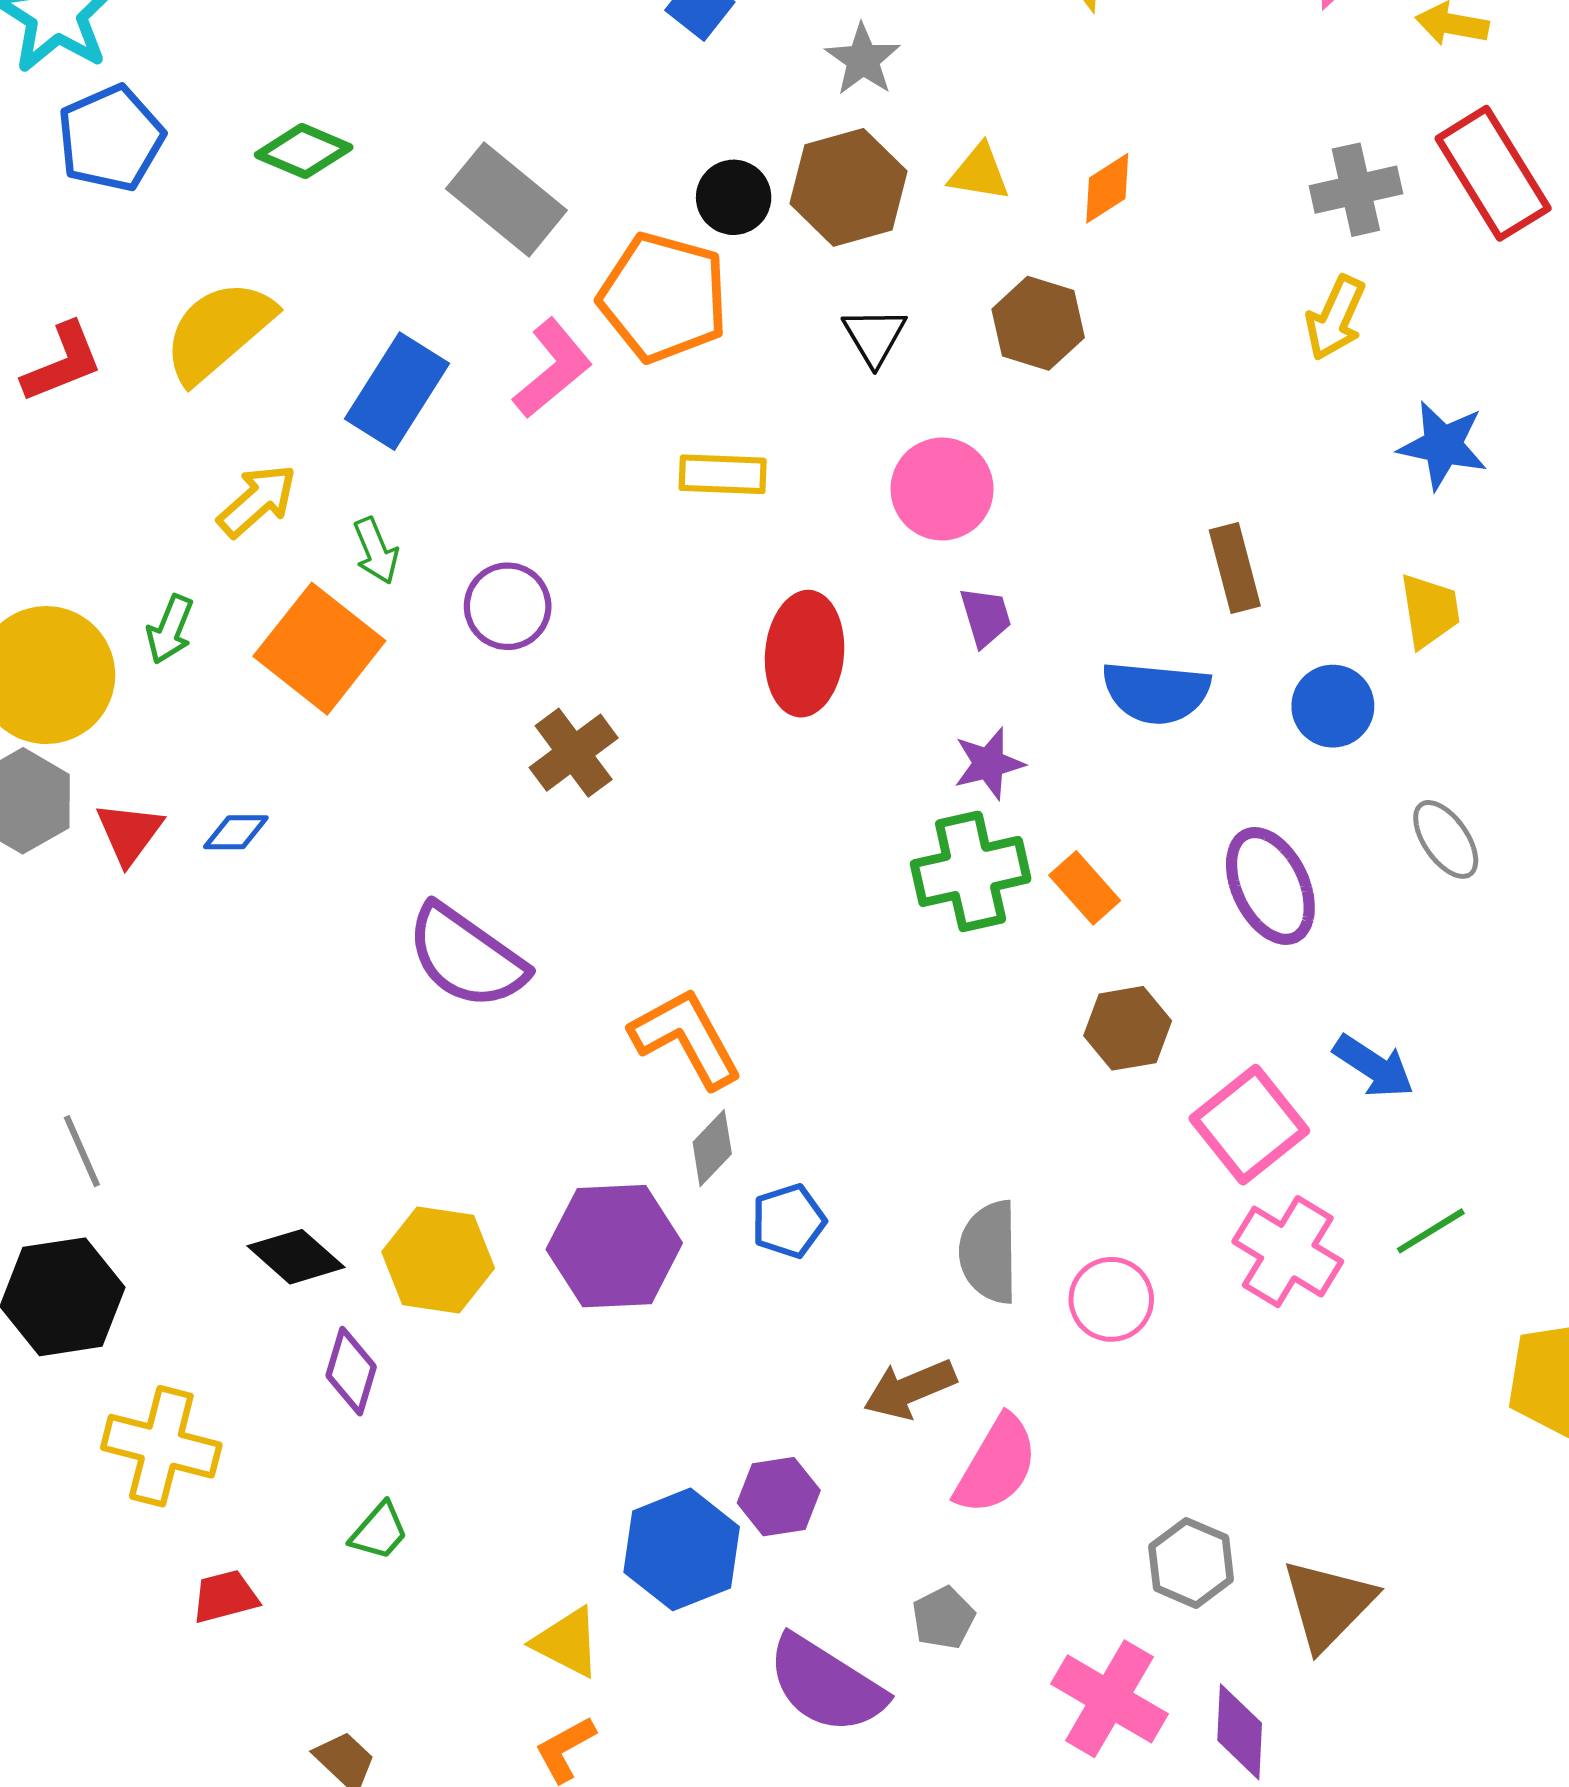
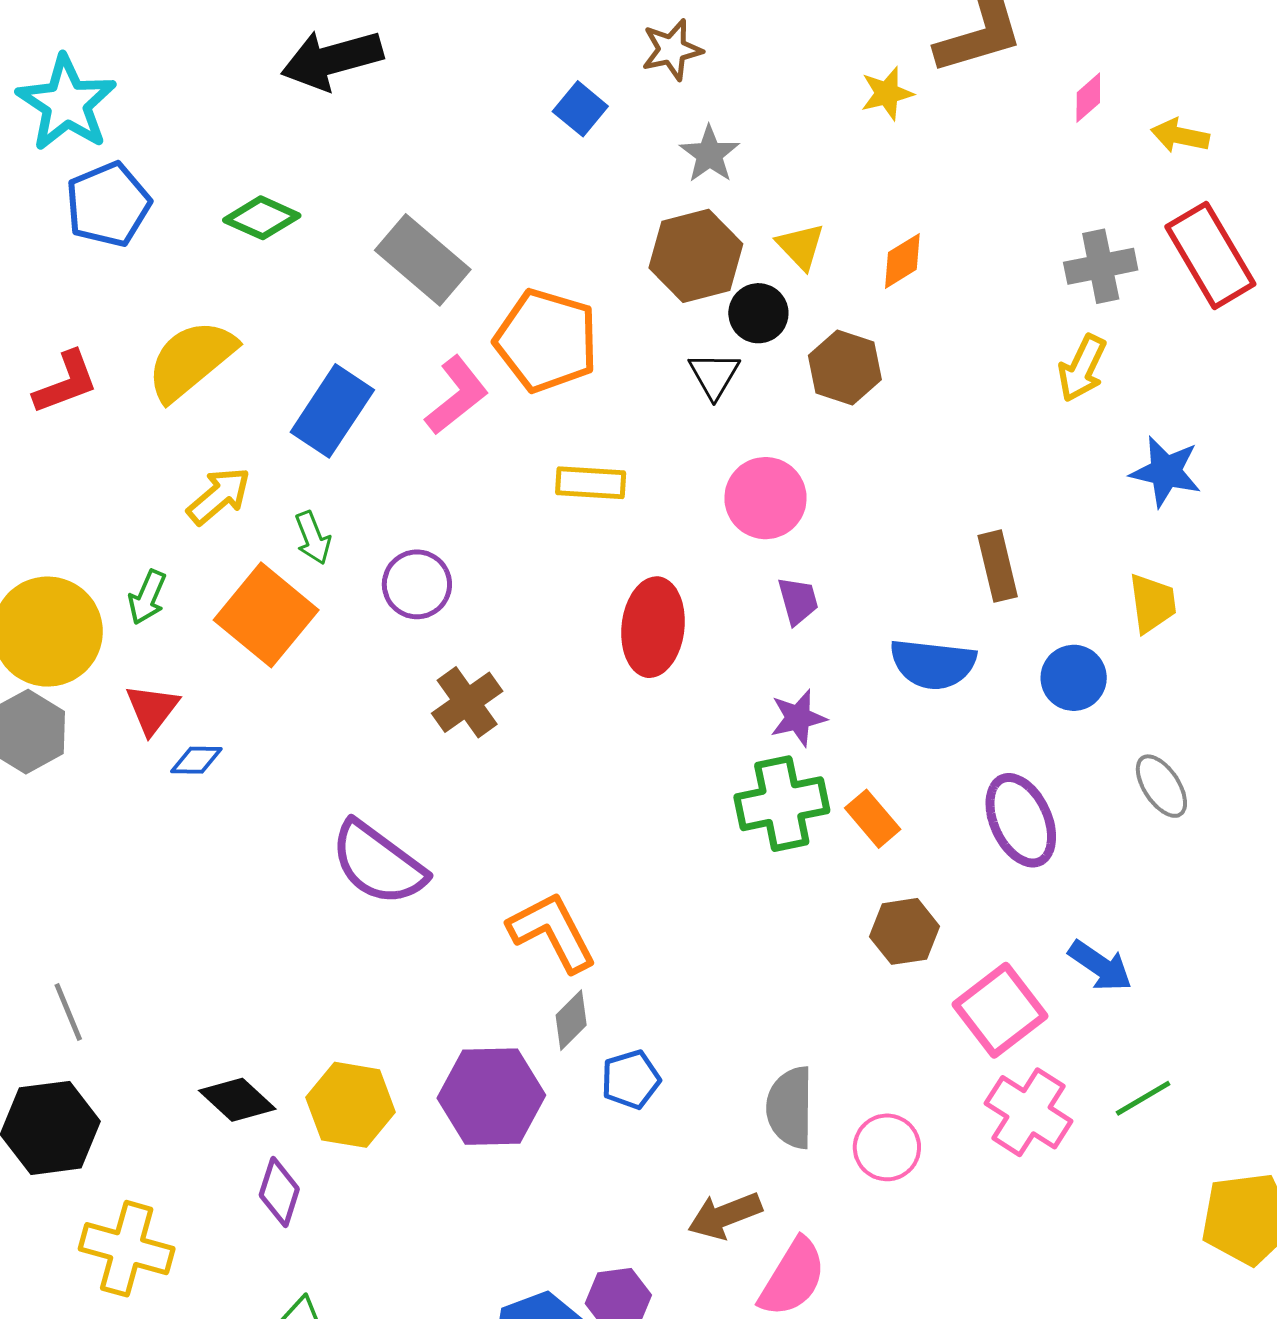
yellow triangle: (979, 173) -> (801, 246), turned 36
black circle: (734, 197) -> (758, 313), moved
red triangle: (129, 833) -> (152, 709), moved

